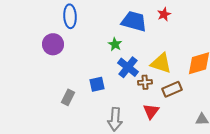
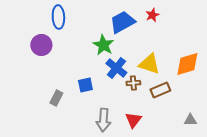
blue trapezoid: (134, 21) -> (122, 22), turned -44
green star: (115, 44) -> (103, 45), size x1.5
red triangle: (151, 111) -> (133, 120), moved

